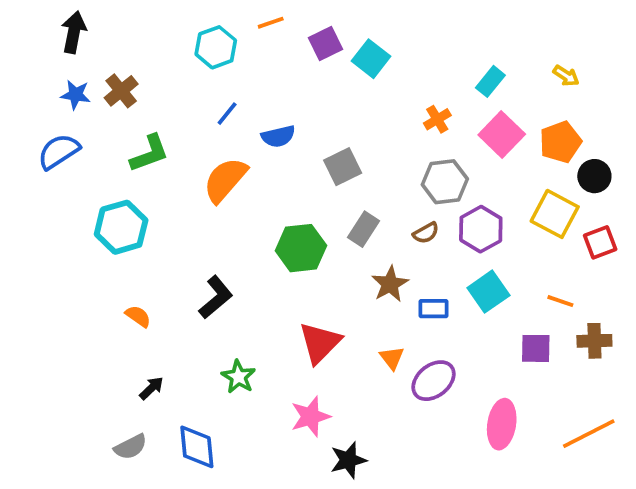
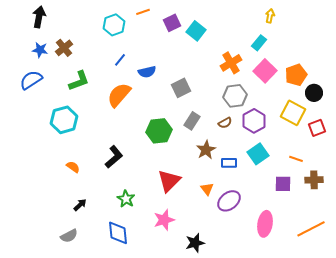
yellow arrow: (566, 76) -> (270, 16), moved, turned -112
orange cross: (437, 119) -> (231, 63), size x1.5
blue diamond: (197, 447) -> (118, 233), moved
black star: (348, 460) -> (195, 243), moved

